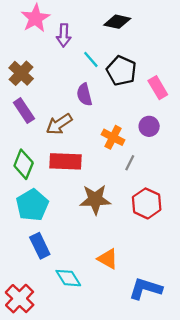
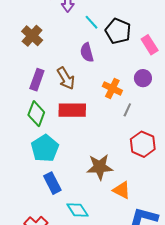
purple rectangle: (24, 111) -> (37, 80), moved, turned 55
brown arrow: (59, 124) -> (66, 78), turned -85
brown star: (95, 199) -> (100, 167), moved
orange triangle: (108, 259) -> (122, 190), moved

